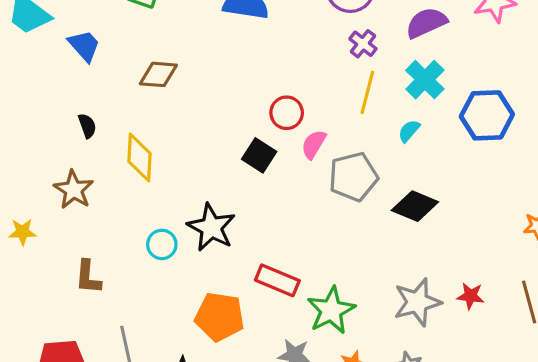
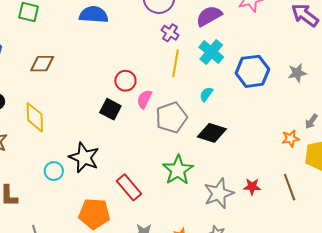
cyan semicircle: (409, 131) -> (206, 94), moved
red rectangle: (277, 280) -> (129, 187), turned 32
green star: (331, 310) -> (178, 170), moved

